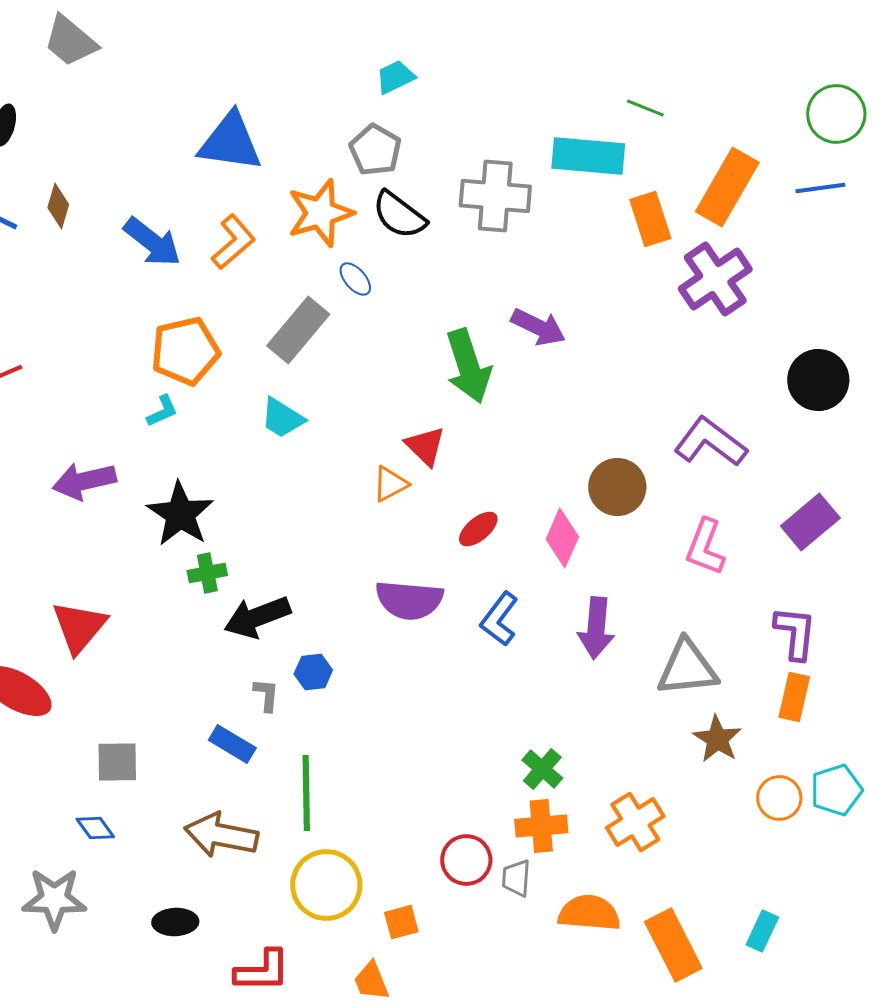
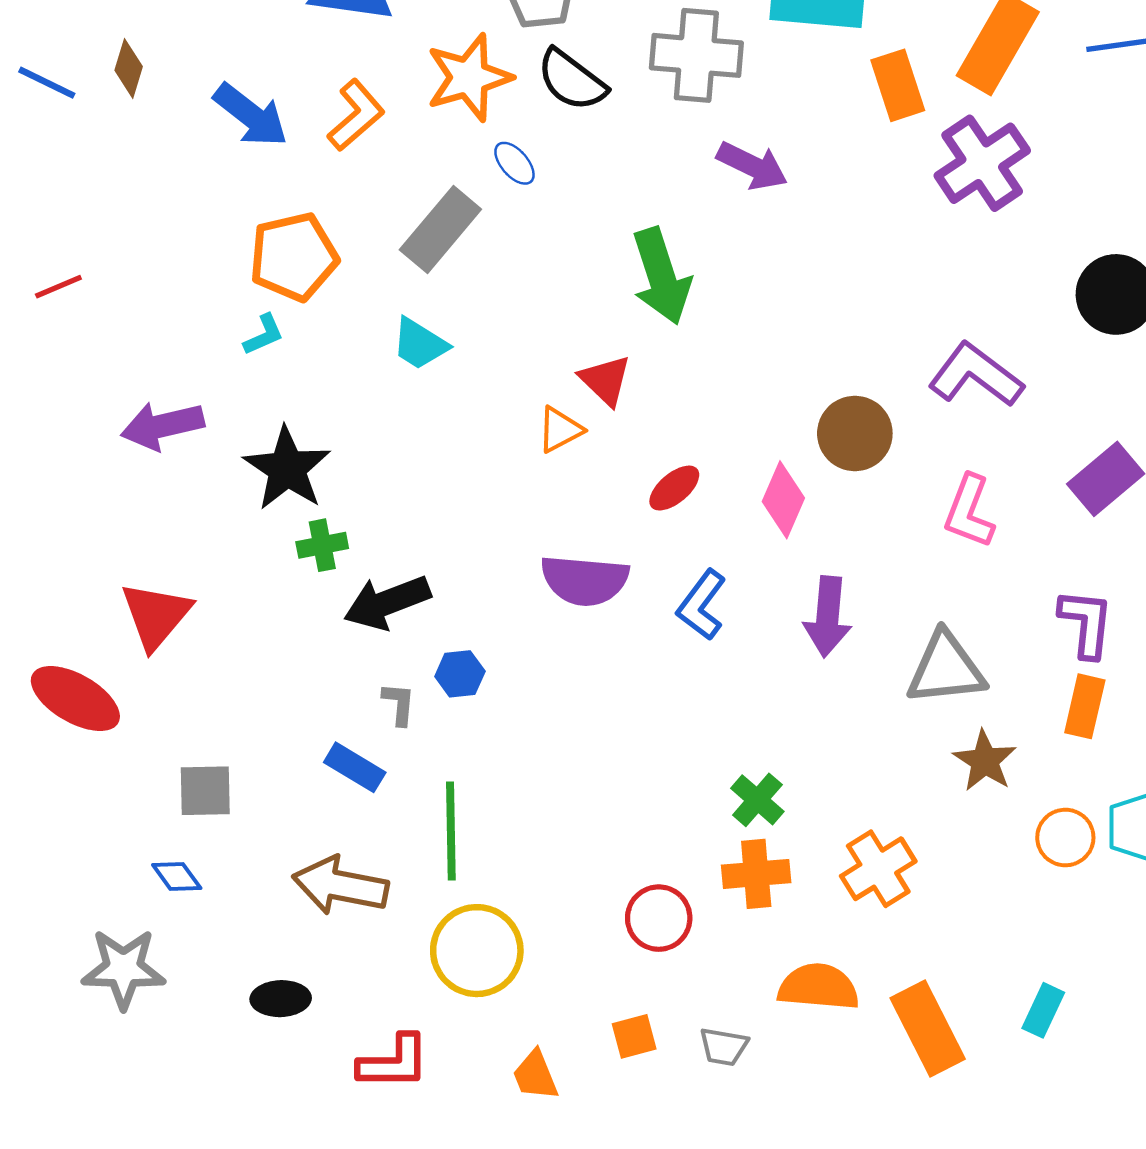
purple arrow: (538, 327) -> (752, 166), moved
gray trapezoid: (516, 878) -> (724, 1047), moved, turned -84
orange square: (401, 922) -> (634, 1036), moved

